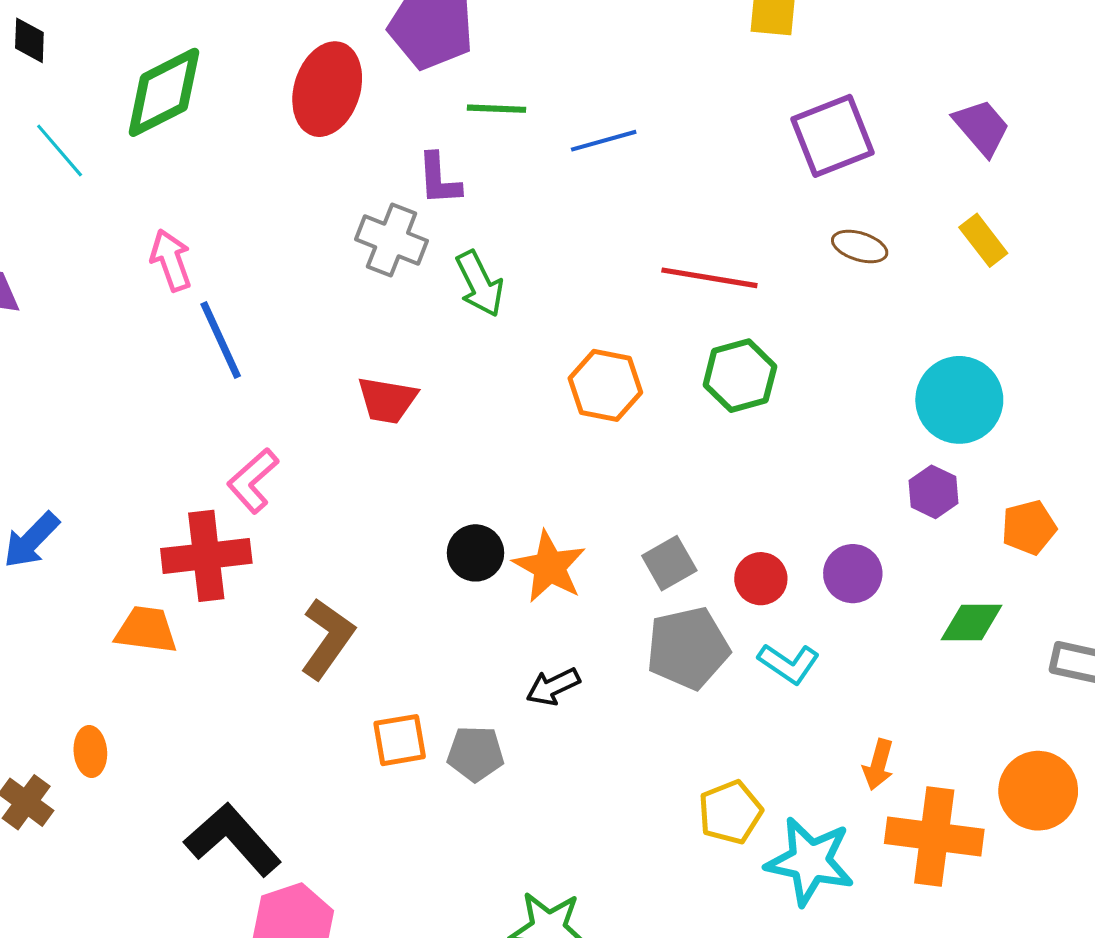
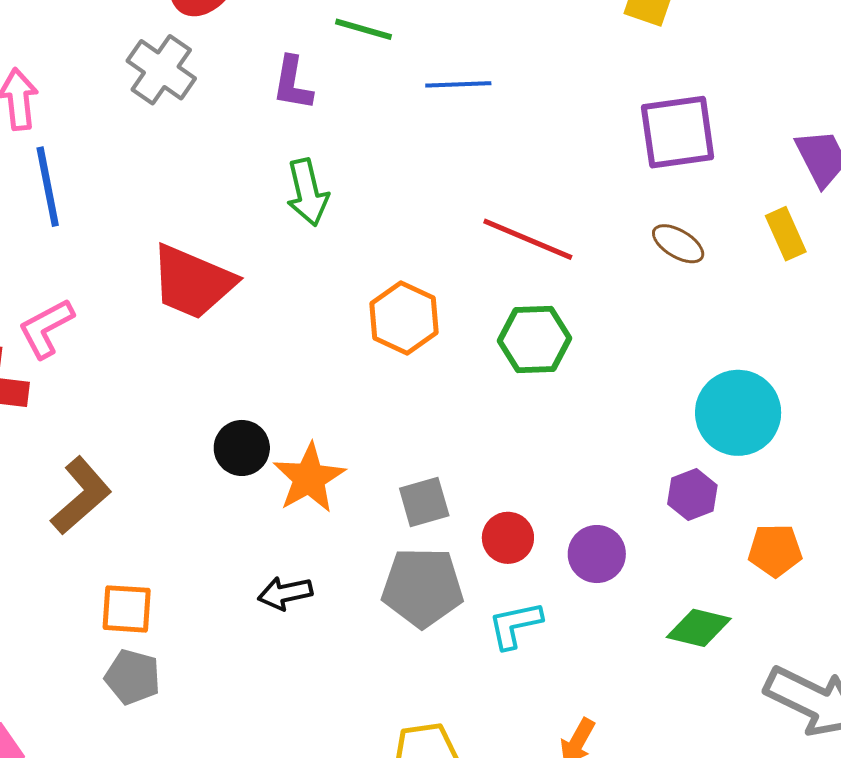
gray cross: (392, 240) -> (161, 70), moved
yellow rectangle: (983, 240) -> (786, 234), moved
red trapezoid: (387, 400) -> (193, 282), size x1.5
cyan L-shape: (789, 663) -> (515, 625), turned 120
gray pentagon: (476, 754) -> (133, 677), moved

